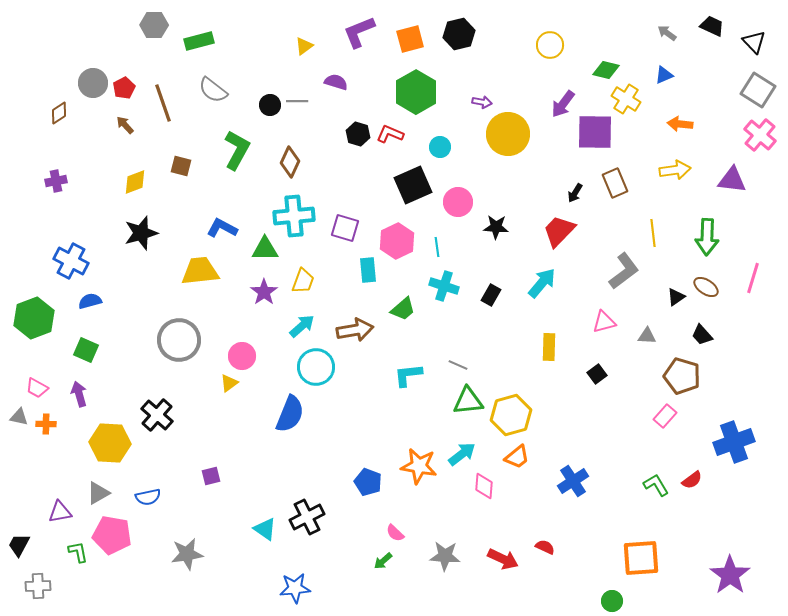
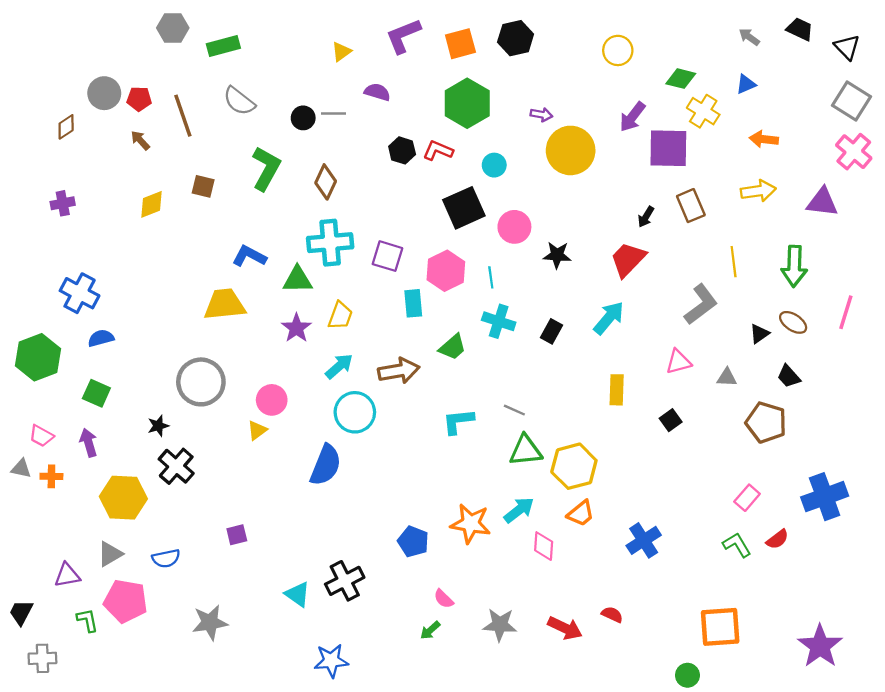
red pentagon: (124, 88) -> (139, 99), turned 30
black star: (141, 233) -> (158, 426), moved, size x0.6
pink rectangle: (665, 416) -> (747, 498), moved

